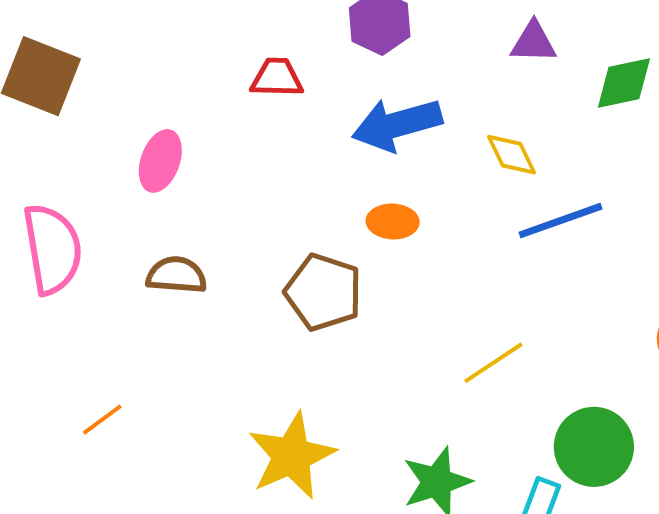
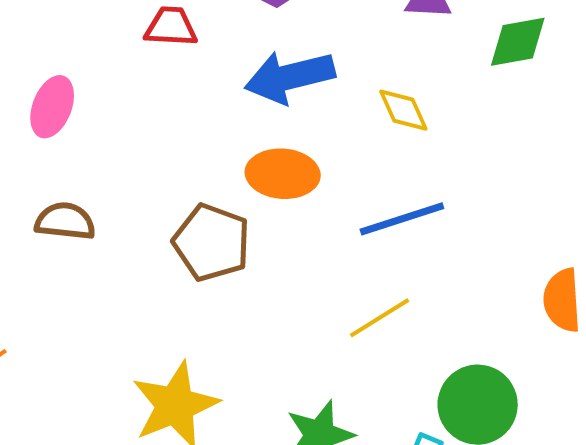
orange ellipse: (393, 221) -> (283, 174), size x1.4
blue line: (560, 221) -> (402, 219), moved

